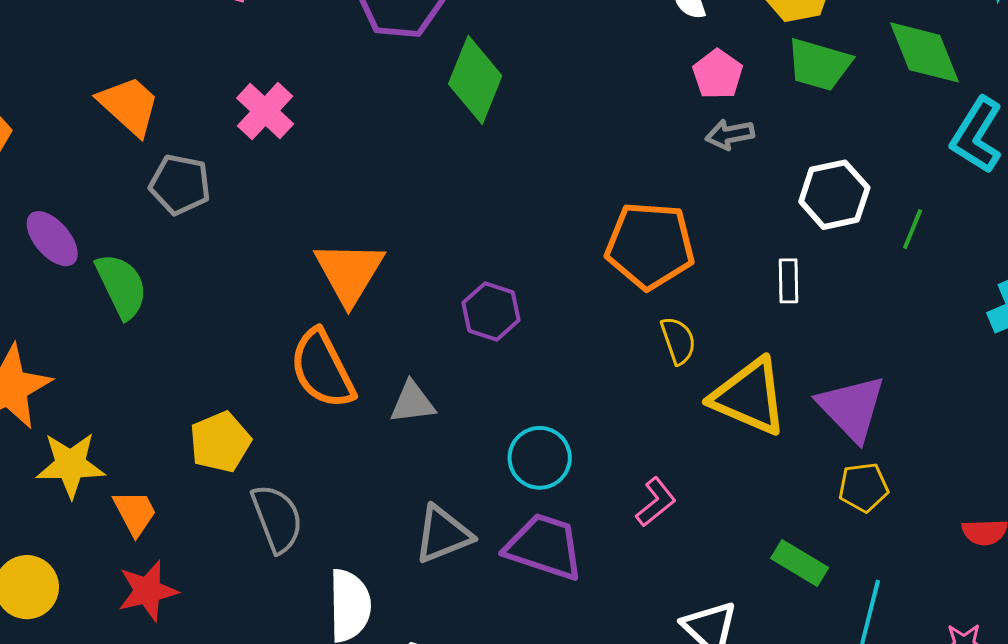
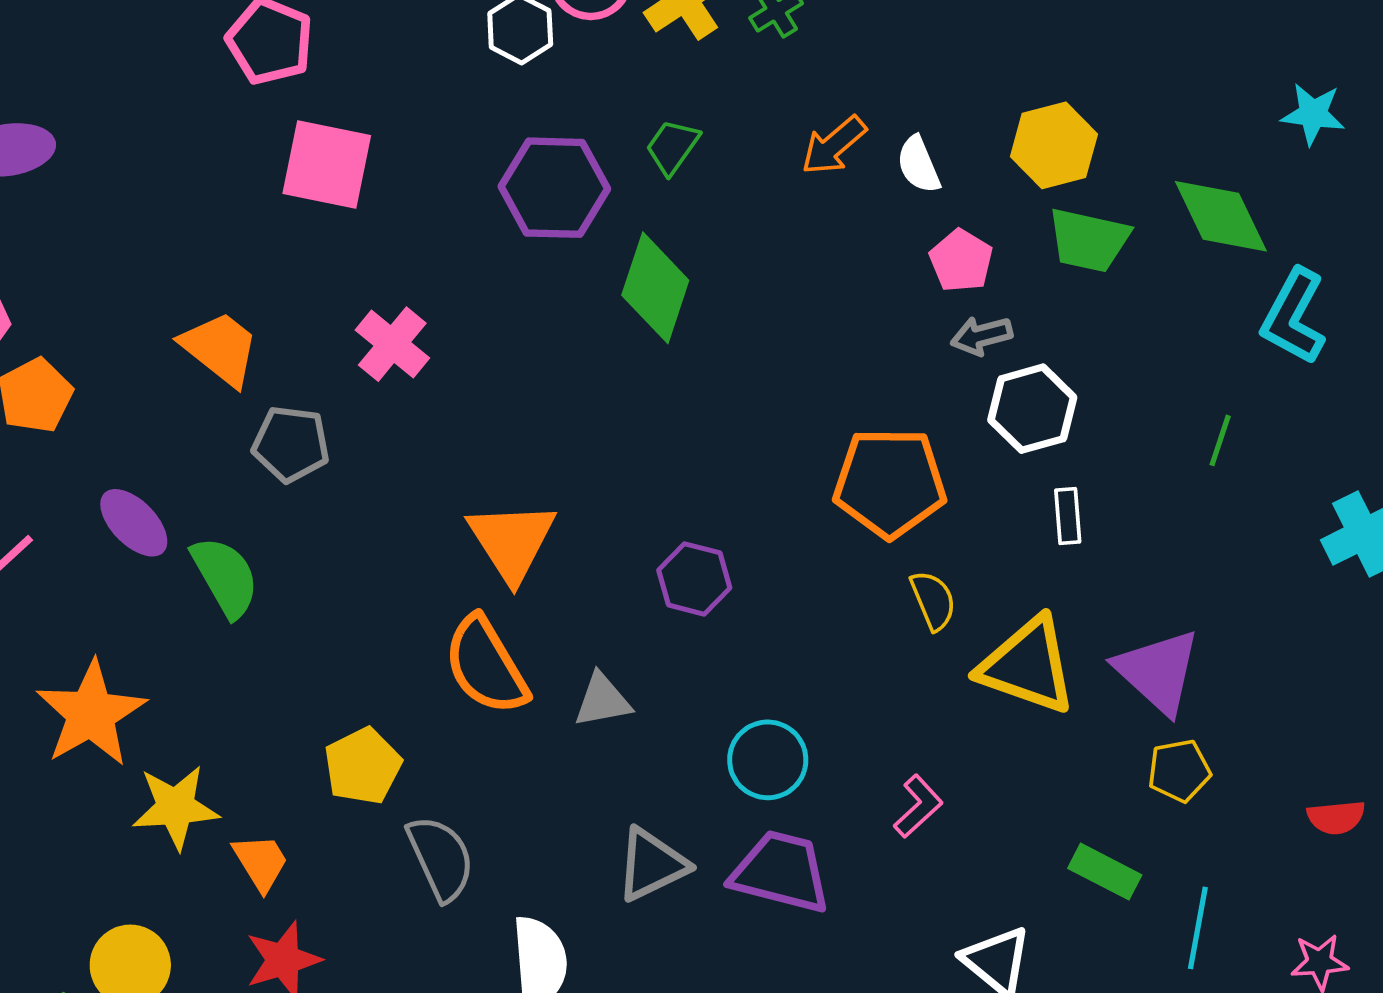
white hexagon: (834, 195) -> (1032, 409), moved

